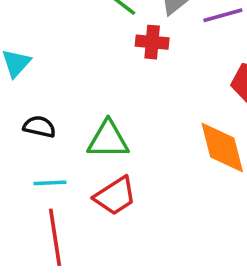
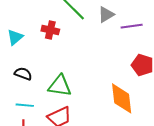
red cross: (152, 42) -> (50, 30), moved

